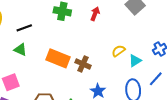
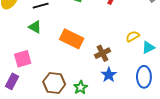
brown cross: (83, 64) -> (103, 53), moved, turned 35

